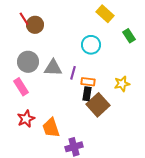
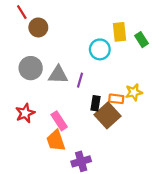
yellow rectangle: (105, 14) -> (120, 32), moved, turned 42
red line: (24, 19) -> (22, 12), moved
orange rectangle: (88, 82) -> (116, 99), moved
pink rectangle: (21, 87) -> (59, 121), moved
red star: (26, 119) -> (25, 113), moved

